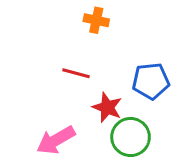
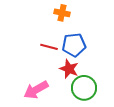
blue pentagon: (151, 81) -> (74, 45), moved

